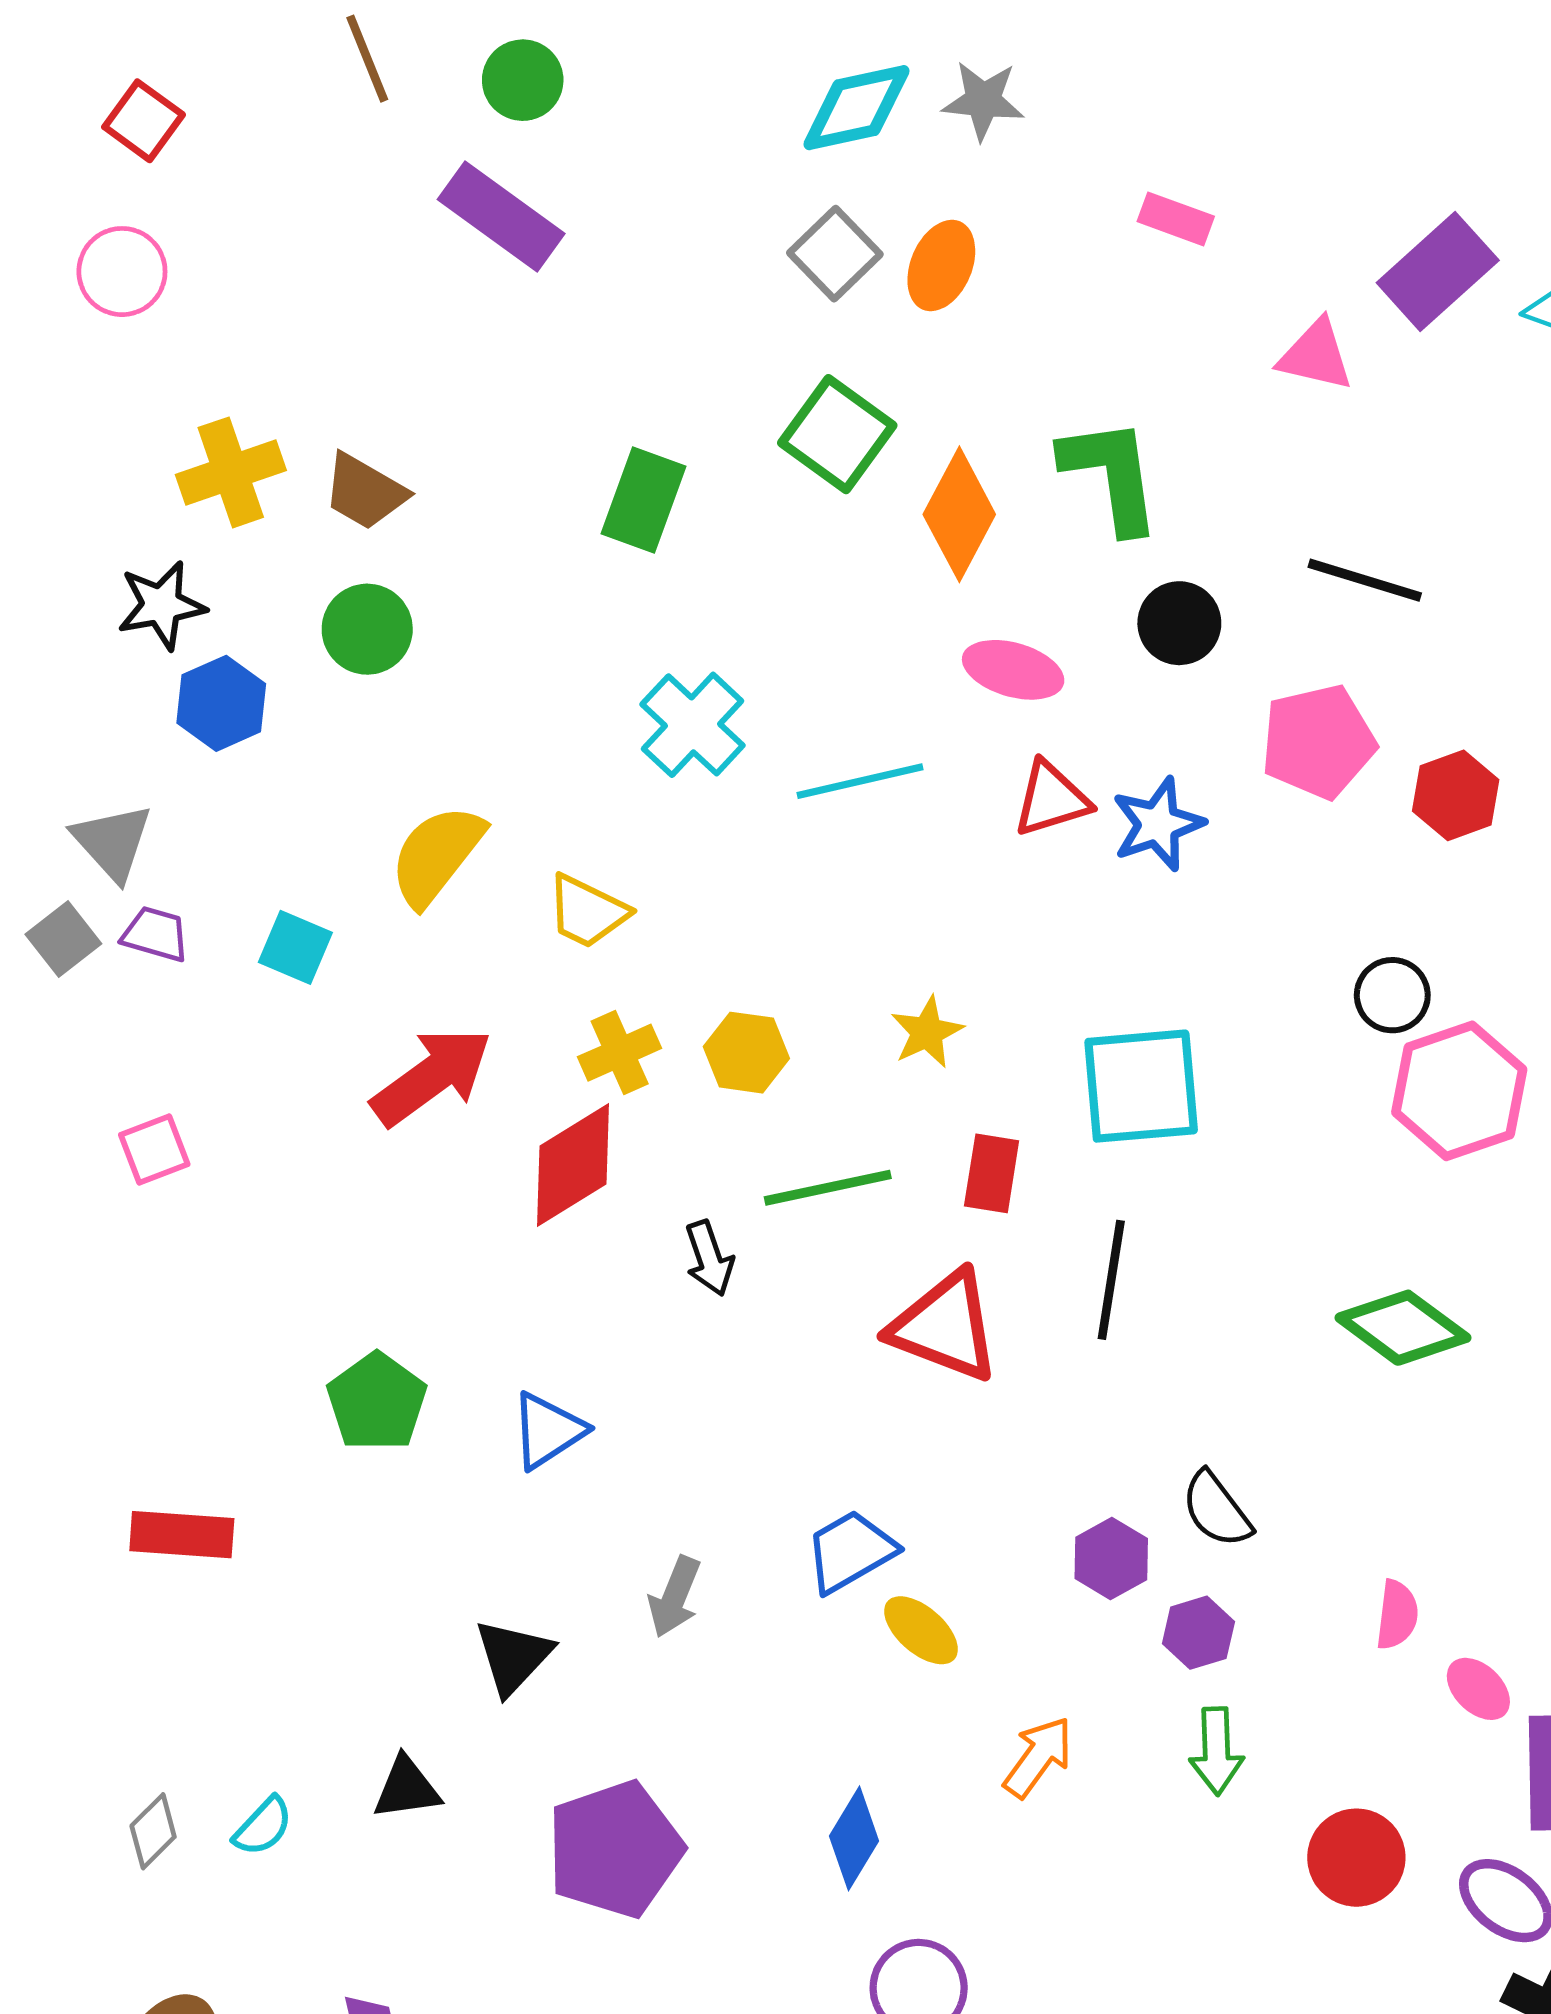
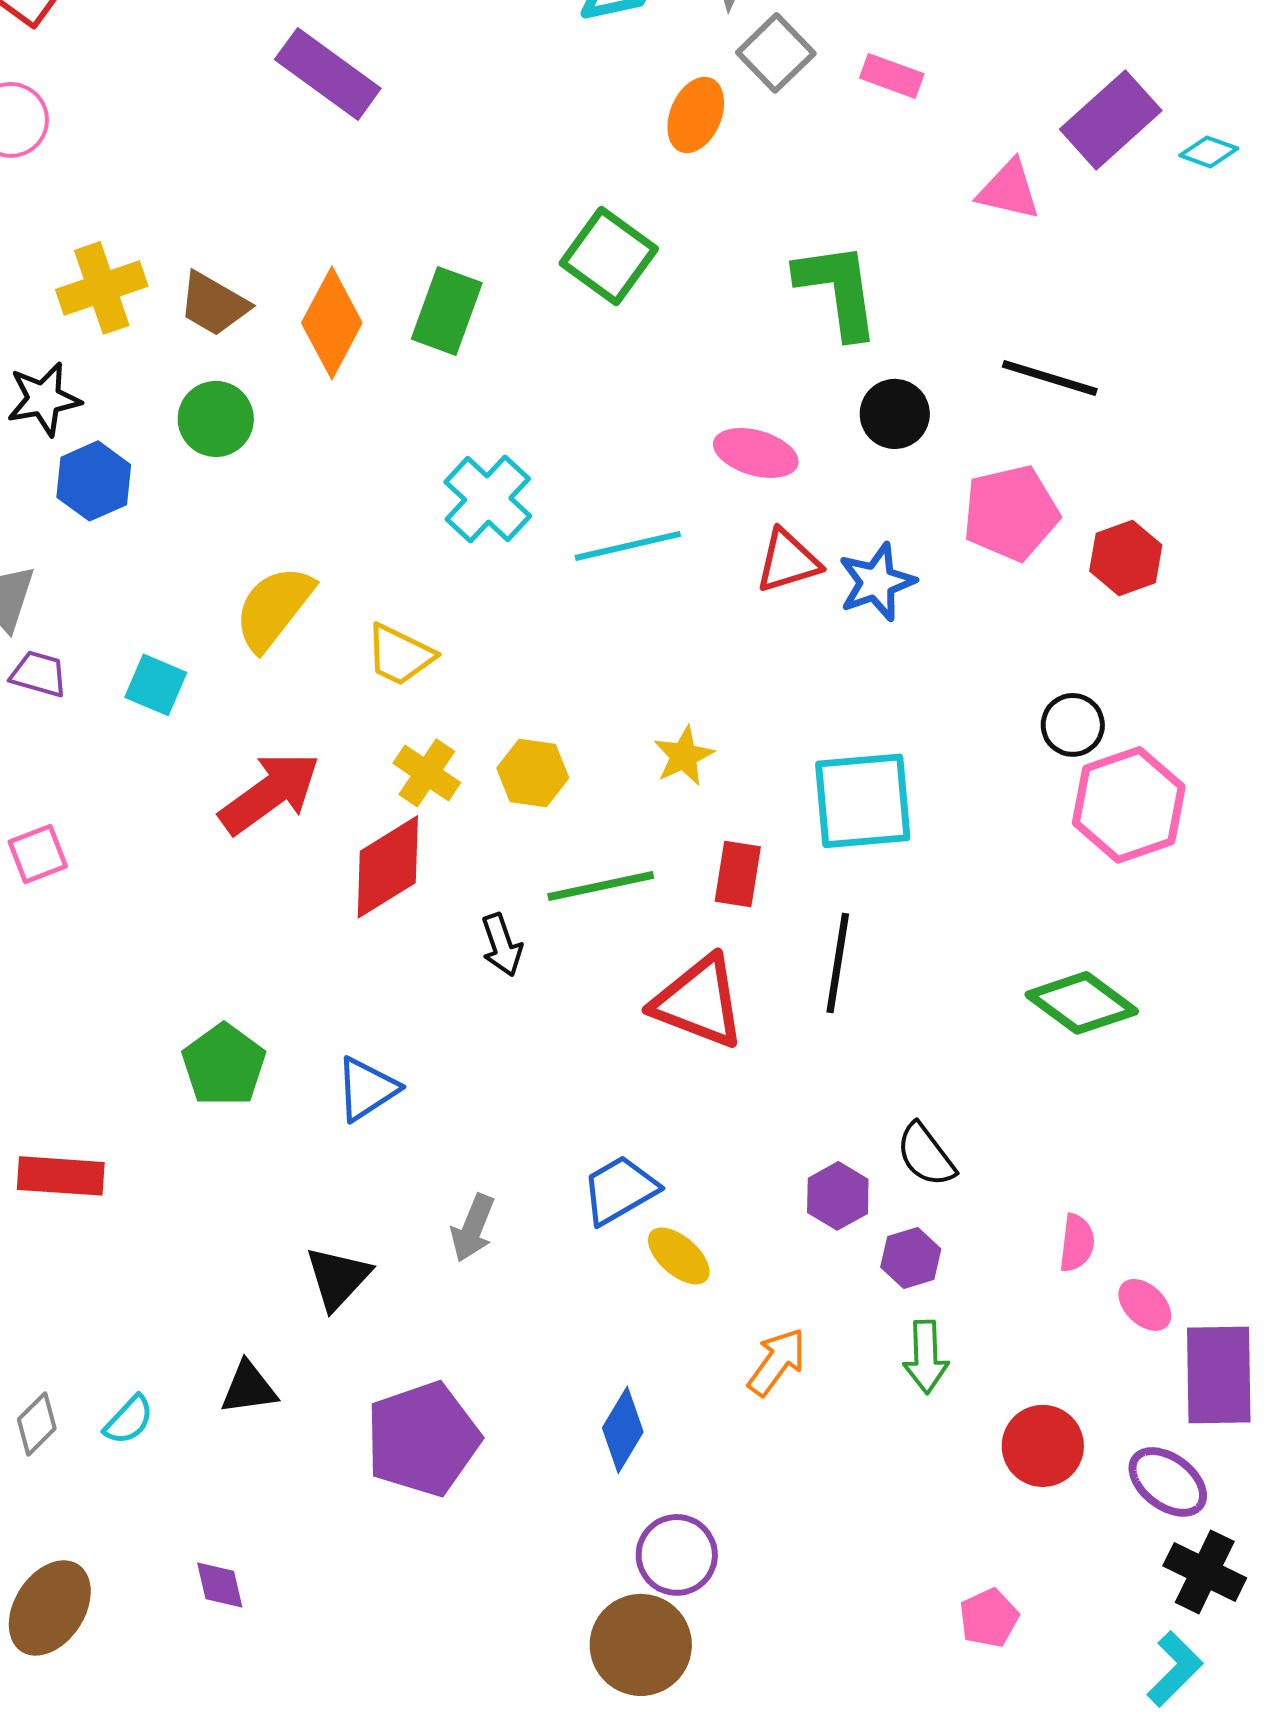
gray square: (835, 254) -> (776, 53), moved
orange diamond: (959, 514) -> (332, 323), moved
yellow cross: (620, 1053) -> (427, 773), turned -32

